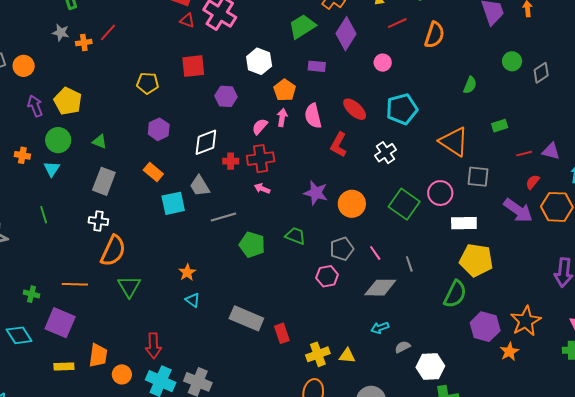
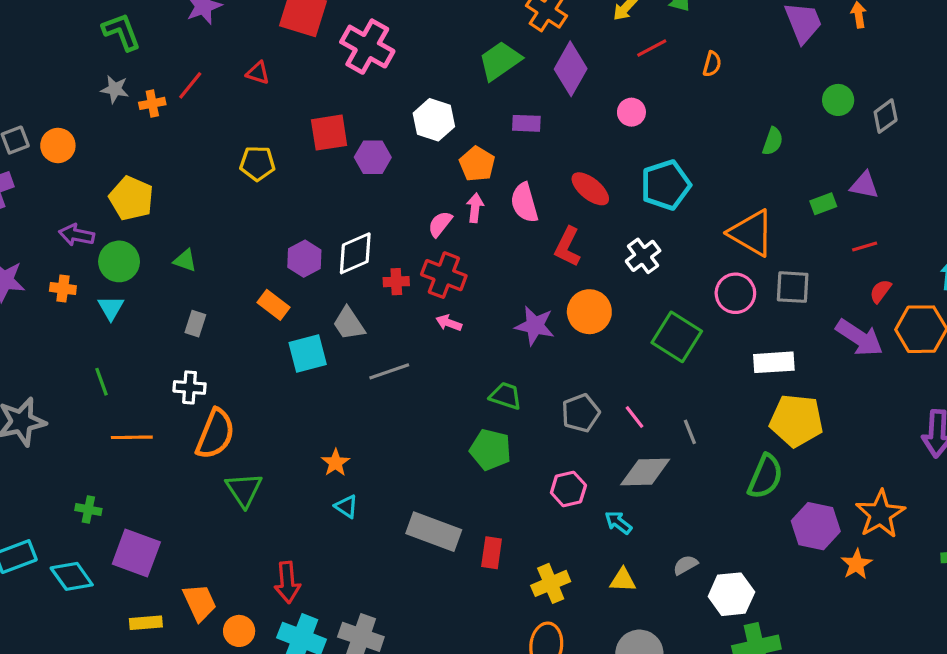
red triangle: (187, 20) -> (258, 73), moved
orange semicircle: (434, 35) -> (712, 64), size x0.6
purple hexagon: (226, 96) -> (373, 157), moved
purple arrow: (35, 106) -> (77, 235), moved, turned -55
purple hexagon: (159, 129) -> (304, 259), moved
purple triangle: (551, 151) -> (864, 185), moved
red cross: (261, 159) -> (444, 275), turned 32
gray rectangle: (104, 181) -> (195, 324), size x0.6
pink circle: (440, 193) -> (735, 293), moved
orange circle: (352, 204) -> (589, 312), moved
green pentagon: (252, 245) -> (490, 450), moved
pink hexagon: (327, 276) -> (568, 489), moved
orange line: (75, 284) -> (132, 437), moved
cyan arrow: (380, 328) -> (618, 522), moved, turned 60
red rectangle: (282, 333) -> (492, 553), turned 30
orange trapezoid: (98, 355) -> (200, 602), turned -30
yellow triangle: (347, 356) -> (623, 580), moved

